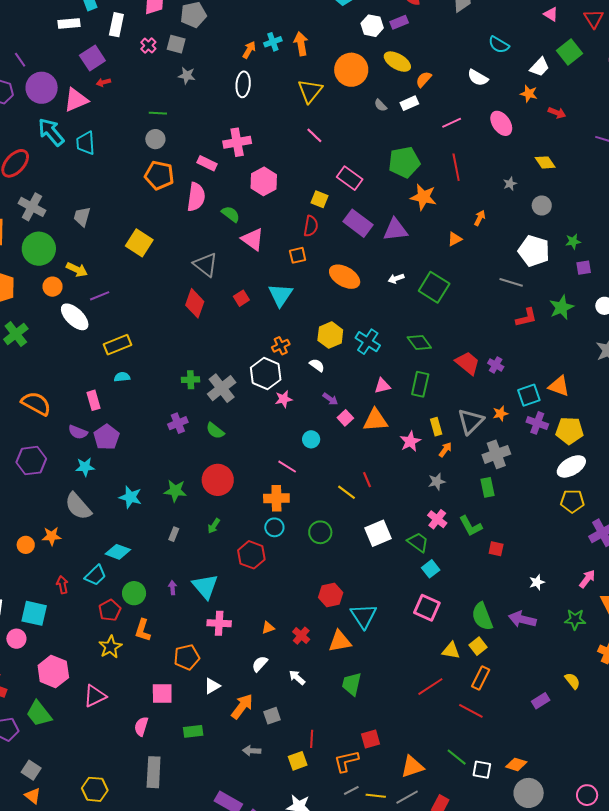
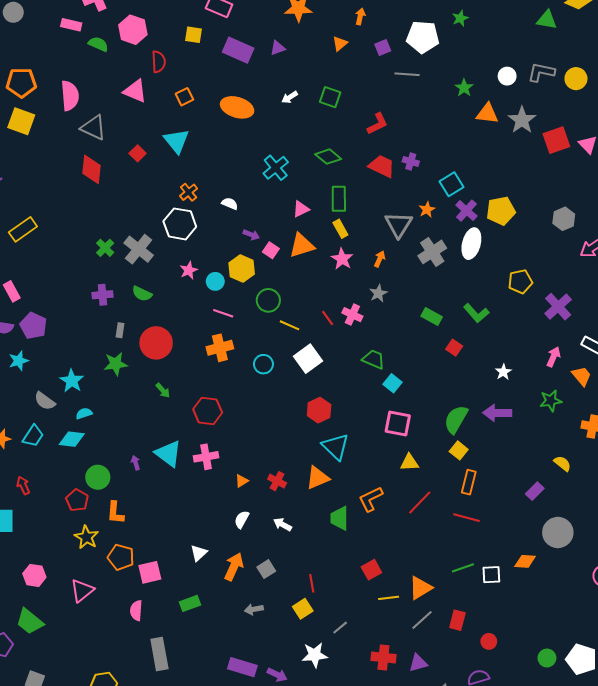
orange pentagon: (159, 175) -> (21, 83), moved
pink semicircle: (196, 197) -> (70, 96), moved
green semicircle: (231, 214) -> (98, 44), moved
red semicircle: (311, 226) -> (159, 62), moved
purple triangle: (395, 230) -> (278, 48), size x0.6
purple square: (584, 268) -> (383, 47), moved
green square: (434, 287) -> (330, 97), size x0.7
green star: (562, 307) -> (464, 88), size x0.7
red L-shape: (526, 318) -> (377, 124), moved
yellow hexagon: (330, 335) -> (242, 269), moved
cyan cross: (368, 342) -> (276, 168), turned 30
cyan semicircle: (122, 377) -> (84, 413), moved
green cross: (191, 380) -> (105, 248), turned -30
orange triangle: (559, 386) -> (487, 114), moved
pink star: (284, 399) -> (189, 270), moved
purple cross: (178, 423) -> (102, 295), turned 30
purple cross: (537, 423) -> (466, 211), turned 35
yellow rectangle: (436, 427) -> (340, 229), moved
cyan circle: (311, 439) -> (215, 281), moved
white ellipse: (571, 466) -> (471, 244), moved, turned -32
red line: (367, 480) -> (328, 318), moved
green rectangle: (487, 487) -> (432, 317), moved, turned -36
cyan star: (130, 497) -> (72, 381), turned 30
gray semicircle: (78, 506) -> (45, 401), moved, size x0.7
pink cross: (437, 519) -> (352, 315), moved
green arrow: (214, 526) -> (163, 390), turned -63
green L-shape: (471, 526) -> (476, 313), moved
cyan circle: (274, 527) -> (263, 364), moved
green circle: (320, 532) -> (268, 300), moved
white square: (378, 533) -> (308, 359), moved
gray rectangle: (174, 534) -> (120, 330), moved
red square: (496, 549) -> (454, 348), turned 35
cyan trapezoid: (96, 575) -> (33, 436), moved
red hexagon: (331, 595) -> (319, 410), moved
green semicircle: (482, 616) -> (456, 419), turned 64
pink cross: (219, 623) -> (206, 457), moved
yellow triangle: (451, 651) -> (409, 462), moved
orange pentagon: (187, 657) -> (121, 557), moved, turned -30
pink hexagon: (53, 671) -> (34, 575), size x0.7
green line: (457, 757) -> (463, 568), turned -45
orange L-shape: (346, 761) -> (371, 499), moved
gray line: (351, 790) -> (340, 628), moved
gray circle: (529, 793) -> (558, 532), moved
yellow line: (376, 796) -> (389, 598), moved

